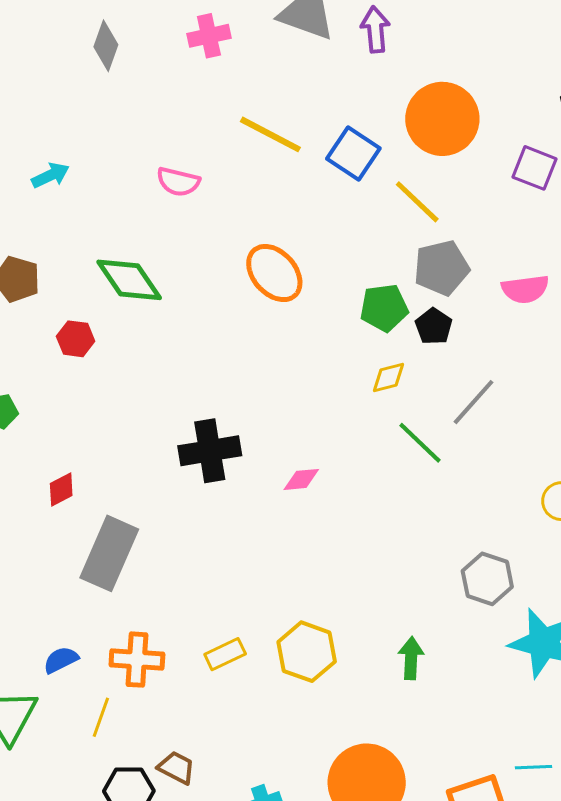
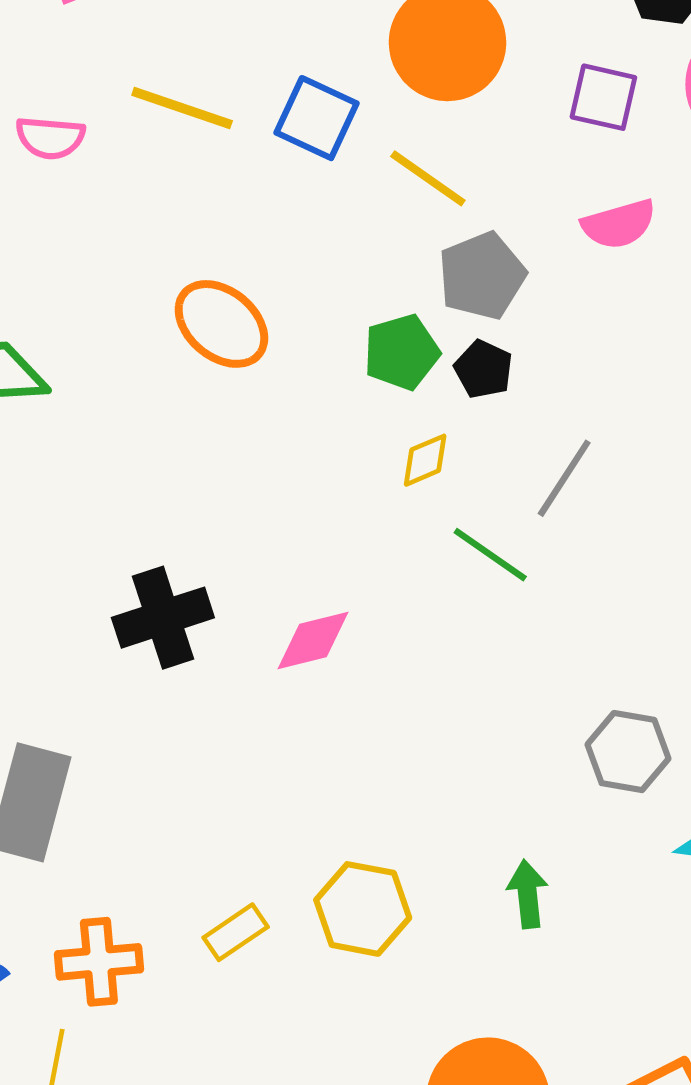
pink semicircle: (178, 182) -> (50, 138), moved
pink semicircle: (525, 289) -> (619, 224), moved
pink diamond: (301, 479) -> (313, 641), size x1.4

